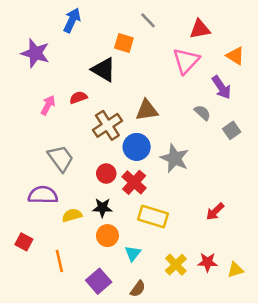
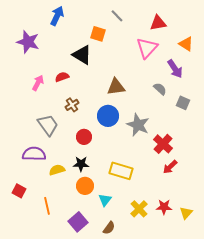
brown cross: (107, 125) -> (72, 105), moved, size x0.6
gray square: (232, 130) -> (183, 103), turned -32
red cross: (134, 182) -> (163, 144), moved
yellow triangle: (235, 270) -> (186, 213), turned -32

